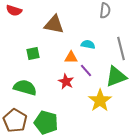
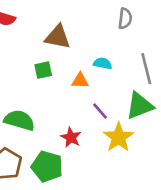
green square: (33, 53) -> (43, 70), moved
purple line: (86, 70) -> (100, 111), moved
red star: (66, 81) -> (71, 137), moved

